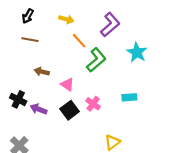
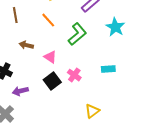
brown line: (30, 40) -> (15, 15), turned 70
orange line: (79, 41) -> (48, 20), moved
purple arrow: (39, 109) -> (20, 91), moved, turned -35

